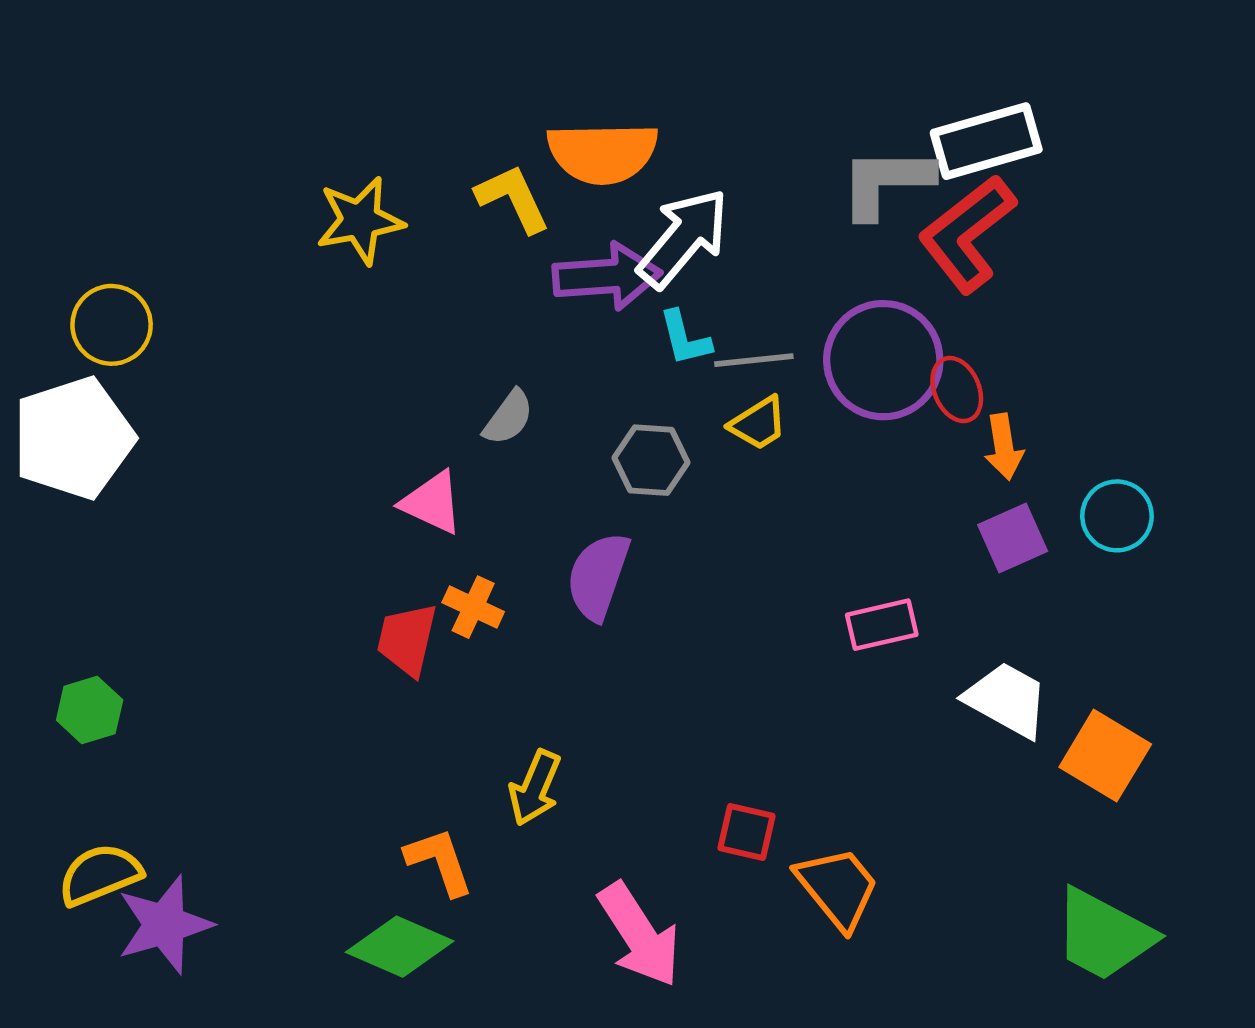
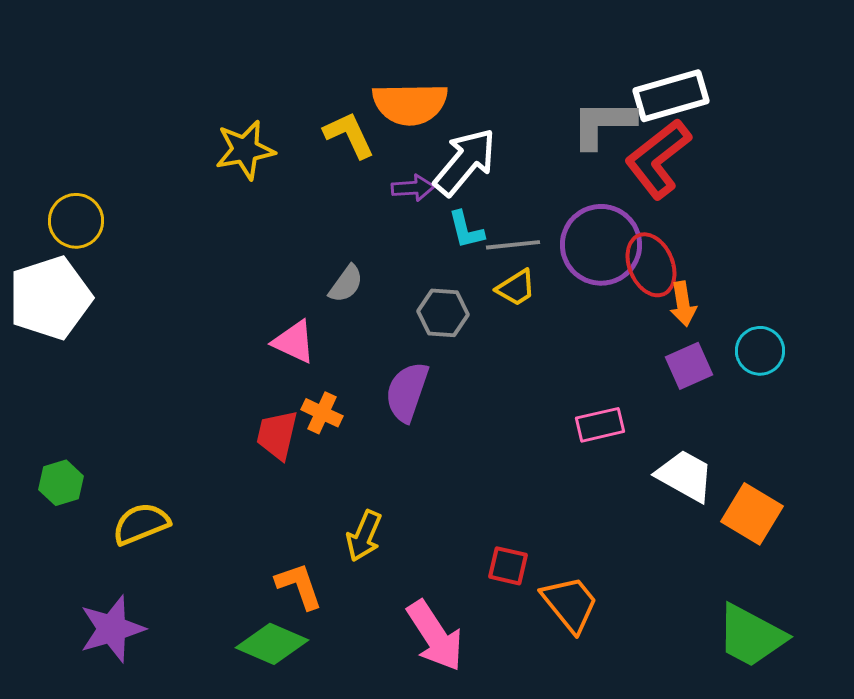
purple arrow: (607, 276) -> (413, 188), size x0.6
red ellipse: (957, 390) -> (651, 265), size x1.4
yellow semicircle: (100, 875) -> (141, 524), moved

